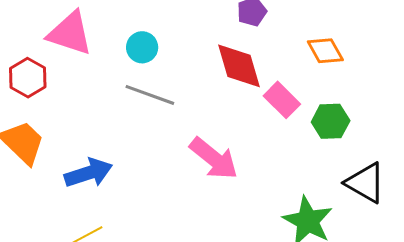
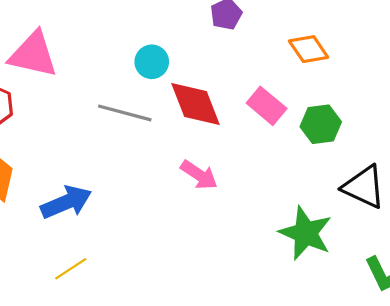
cyan circle: (142, 47) -> (152, 62), moved
red diamond: (239, 66) -> (196, 104), moved
pink arrow: (214, 158) -> (199, 175), size x0.7

